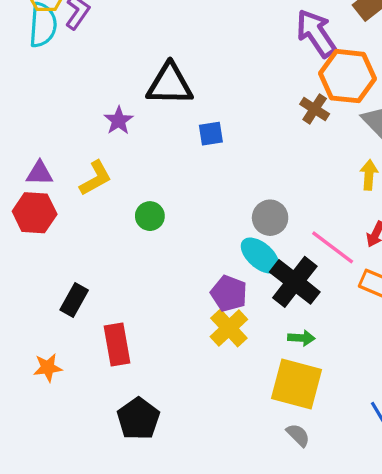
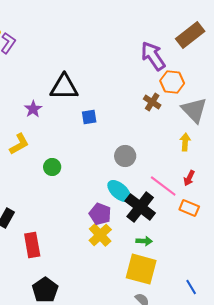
orange hexagon: (347, 76) -> (172, 82), size x0.7
gray circle: (270, 218) -> (125, 156), moved

